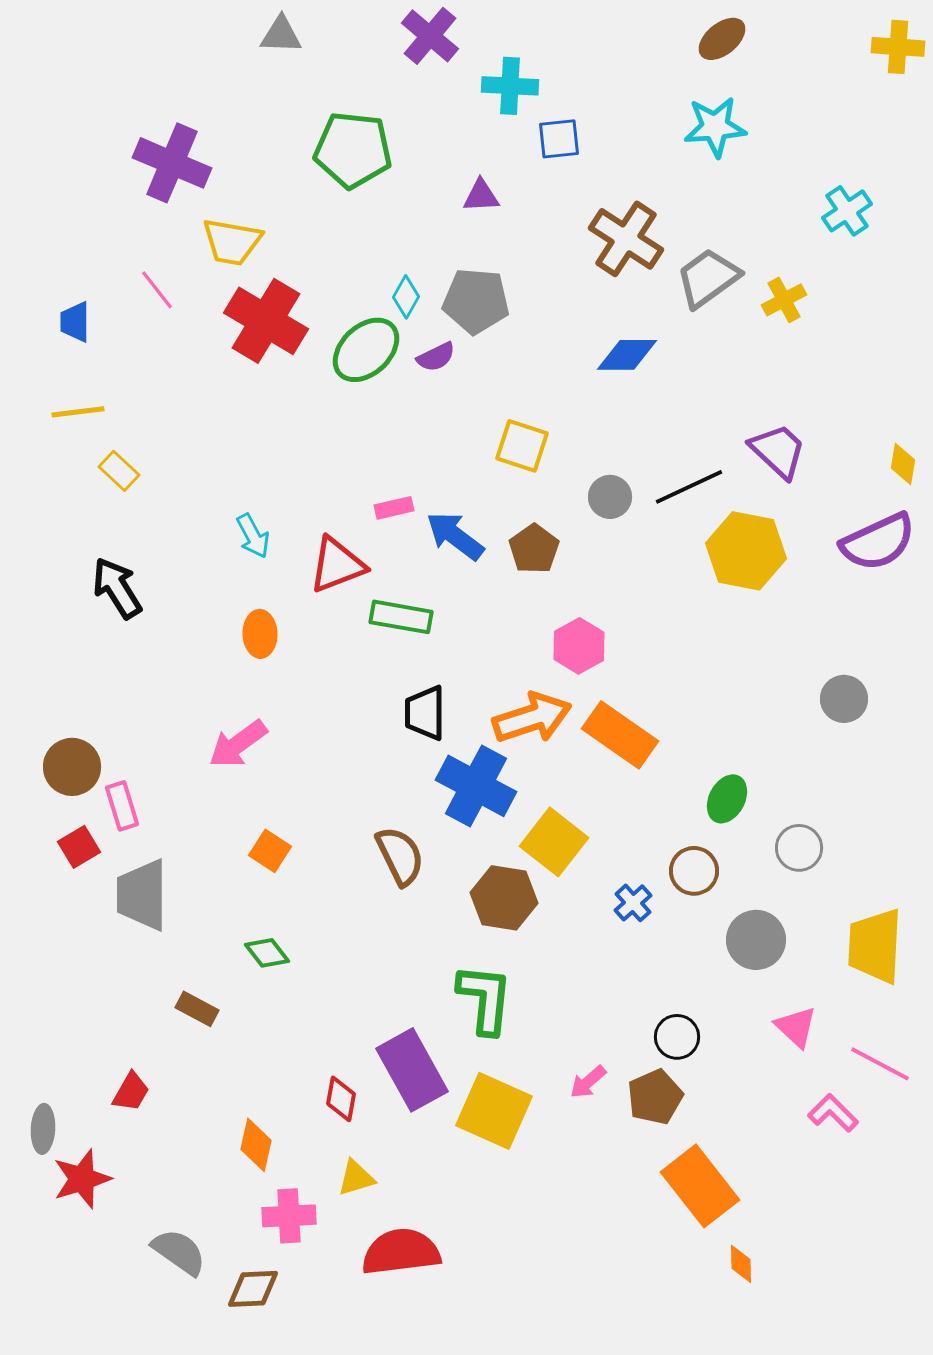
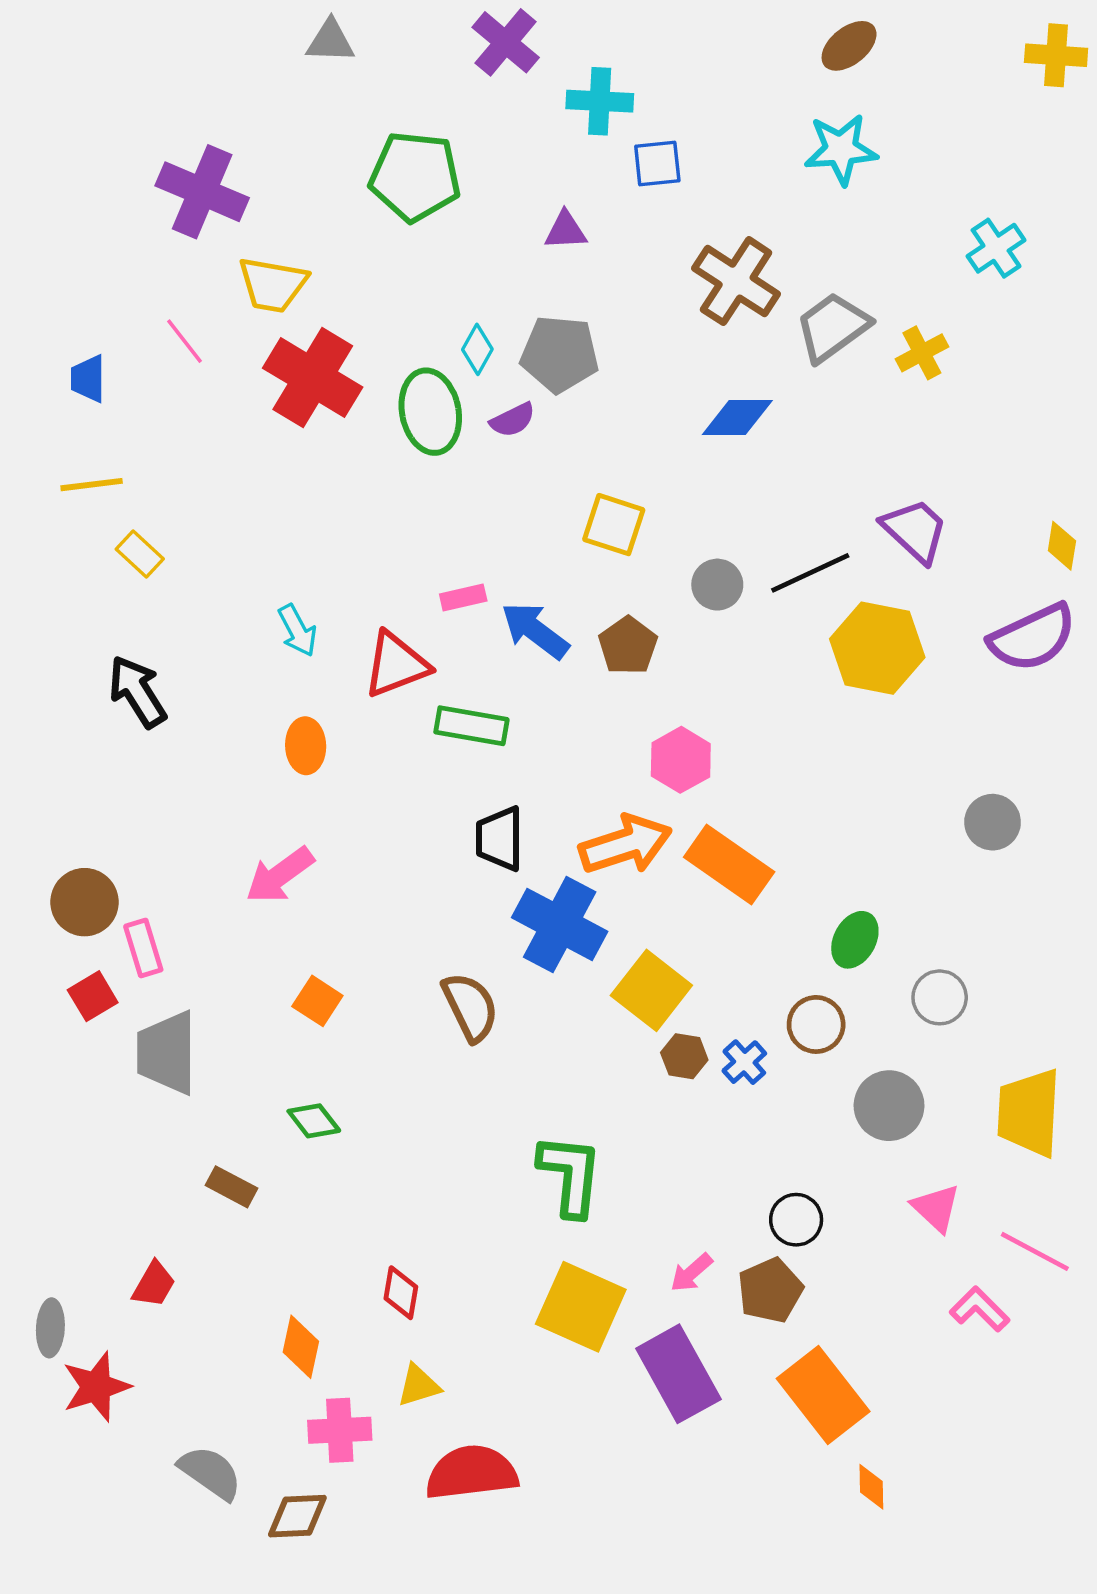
green ellipse: (366, 350) -> (430, 412), turned -58
brown hexagon: (504, 898) -> (684, 1056), moved, size x0.6
purple rectangle: (412, 1070) -> (678, 1374), moved

